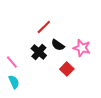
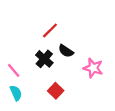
pink star: (82, 48) -> (93, 68), moved
red square: (67, 69) -> (56, 91), moved

